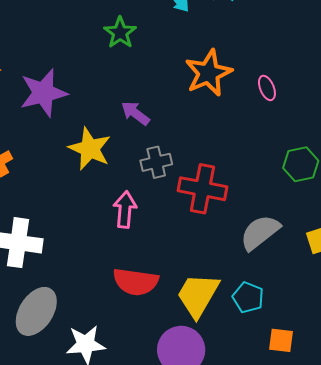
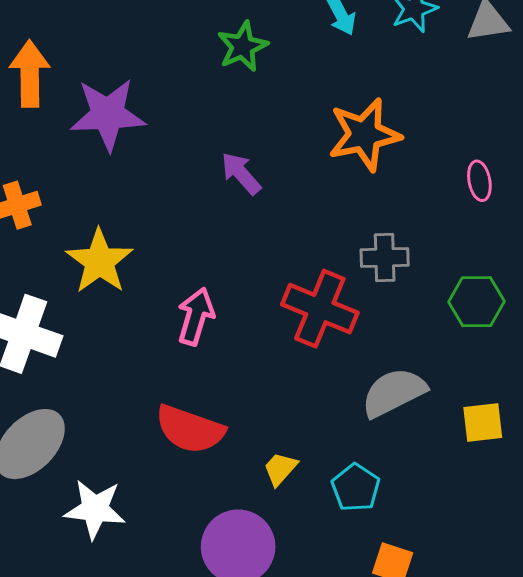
pink ellipse: (267, 88) -> (479, 181), moved
yellow star: (90, 149) -> (99, 261), moved
gray cross: (156, 162) -> (385, 257), moved
yellow trapezoid: (198, 295) -> (280, 469), size x0.5

